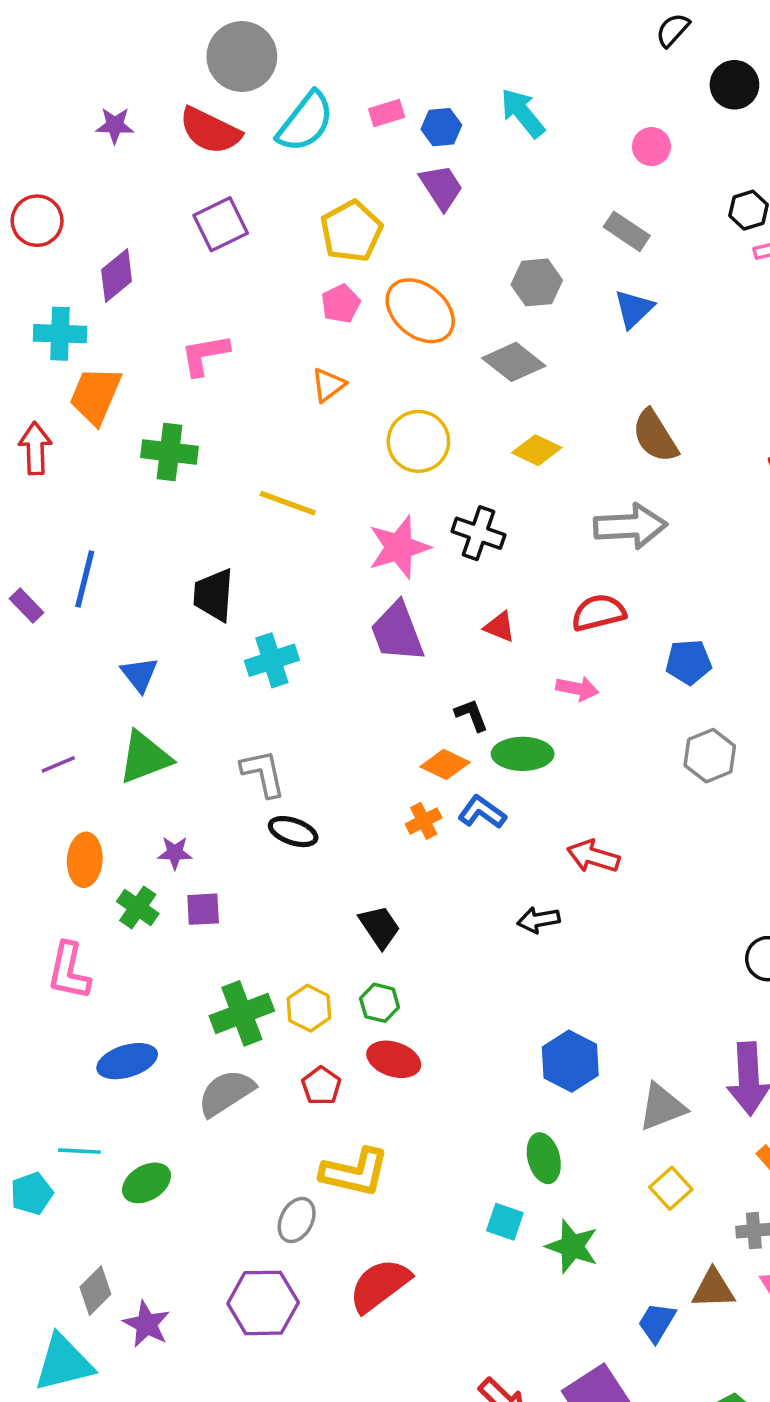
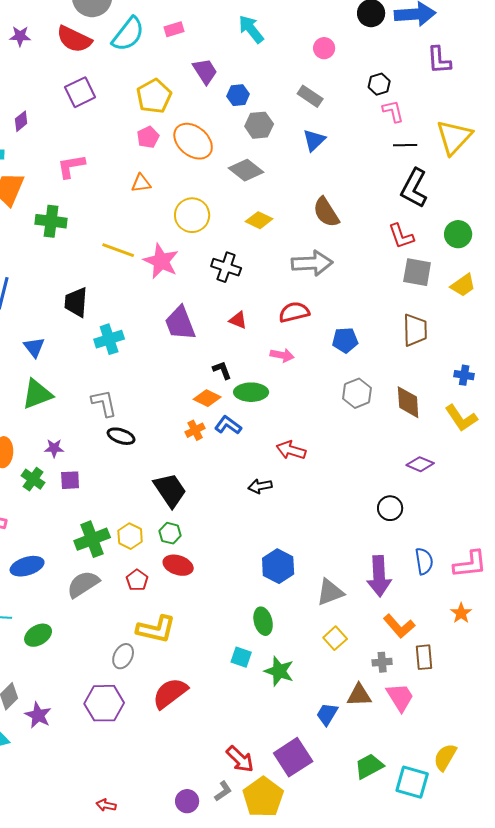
blue hexagon: (441, 127) -> (238, 95), moved
purple diamond: (117, 275) -> (21, 121), size x0.7
orange triangle: (328, 385) -> (141, 183), turned 30
pink star: (399, 547) -> (161, 261), moved, turned -30
black trapezoid: (380, 927) -> (170, 490), size x1.4

